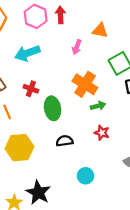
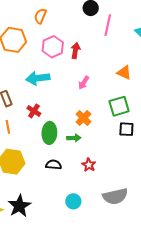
orange triangle: (100, 31) -> (124, 73), moved
orange cross: (85, 84) -> (83, 118), size x0.7
green arrow: (98, 106) -> (74, 138), moved
cyan circle: (86, 176) -> (73, 201), moved

